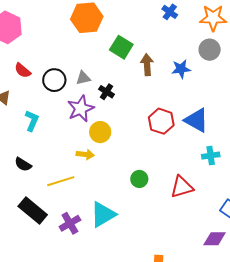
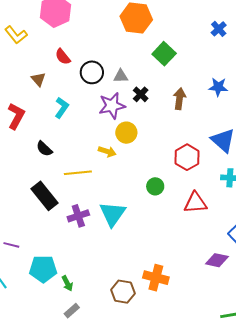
brown arrow: (147, 65) -> (179, 99), moved
red hexagon: (161, 121) -> (187, 157), moved
cyan triangle: (103, 215) -> (113, 214), turned -36

